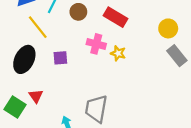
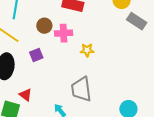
brown circle: (78, 12) -> (44, 26), moved
yellow star: (118, 53) -> (87, 50), moved

